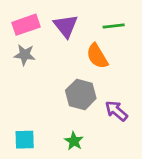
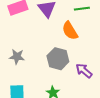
gray star: (25, 55) -> (17, 57), moved

